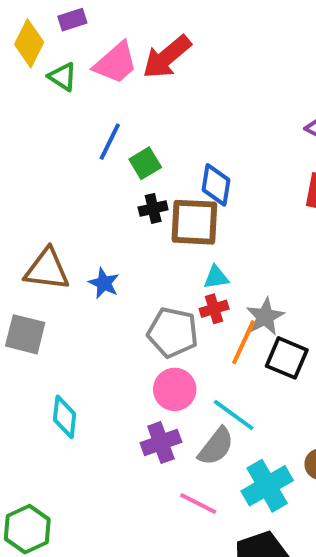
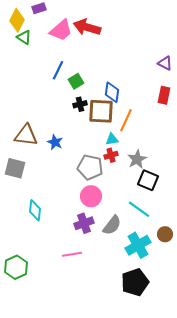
red arrow: (167, 57) -> (87, 27), turned 56
green triangle: (63, 77) -> (24, 37), moved
orange line: (244, 342) -> (126, 120), moved
cyan line: (234, 415) -> (139, 209), moved
pink line: (198, 503) -> (72, 254), moved, turned -36

